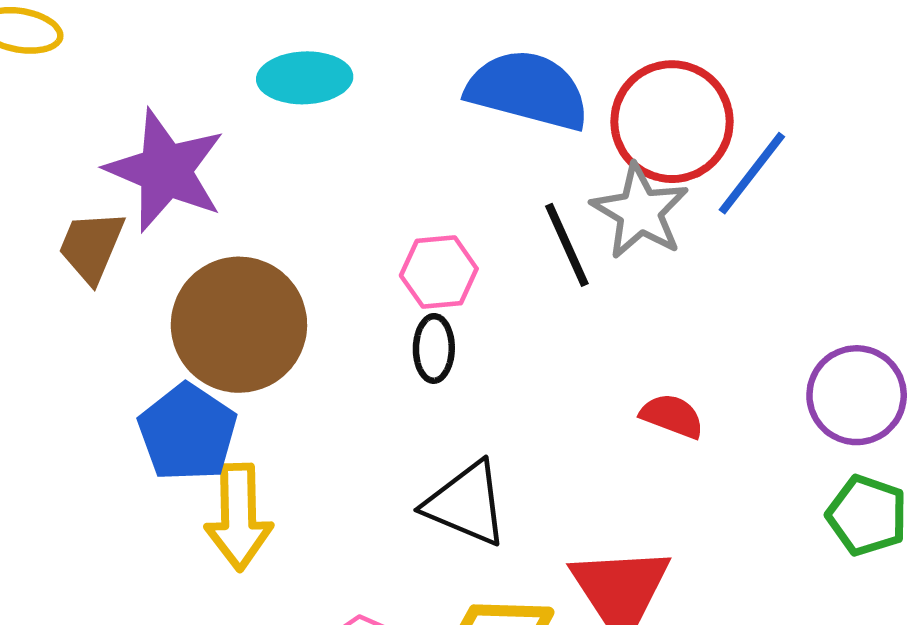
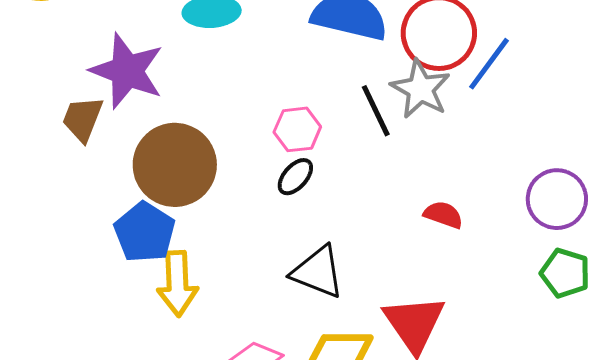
black ellipse: (434, 348) -> (295, 177), turned 42

